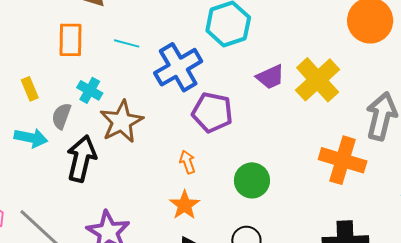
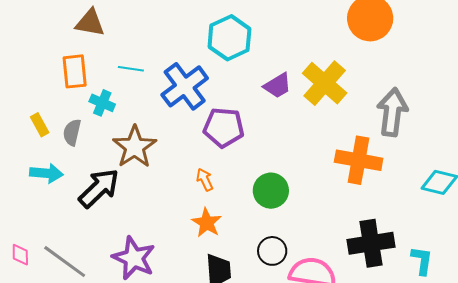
cyan cross: (90, 90) -> (102, 103), moved
gray semicircle: (61, 116) -> (72, 132), moved
black arrow: (81, 159) -> (99, 188), turned 39

